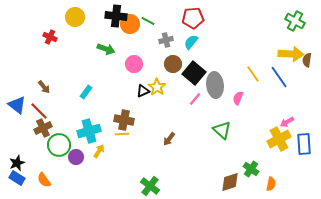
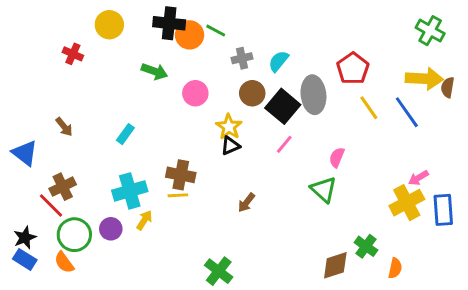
red pentagon: (193, 18) -> (353, 68), moved, turned -30
gray ellipse: (215, 85) -> (313, 95), moved
black triangle: (143, 91) -> (230, 146), moved
pink semicircle: (238, 98) -> (337, 157), moved
red line: (39, 111) -> (51, 206), moved
green circle: (59, 145) -> (74, 235), moved

